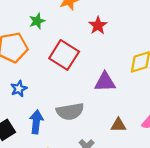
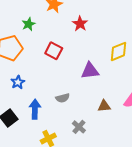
red square: (64, 55) -> (54, 51), size x0.7
gray semicircle: (70, 111) -> (63, 98), size x0.6

